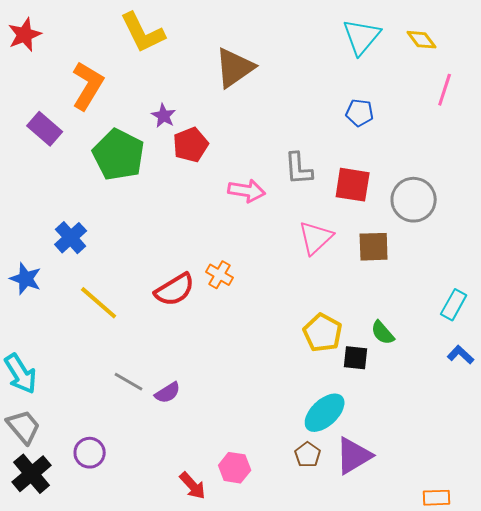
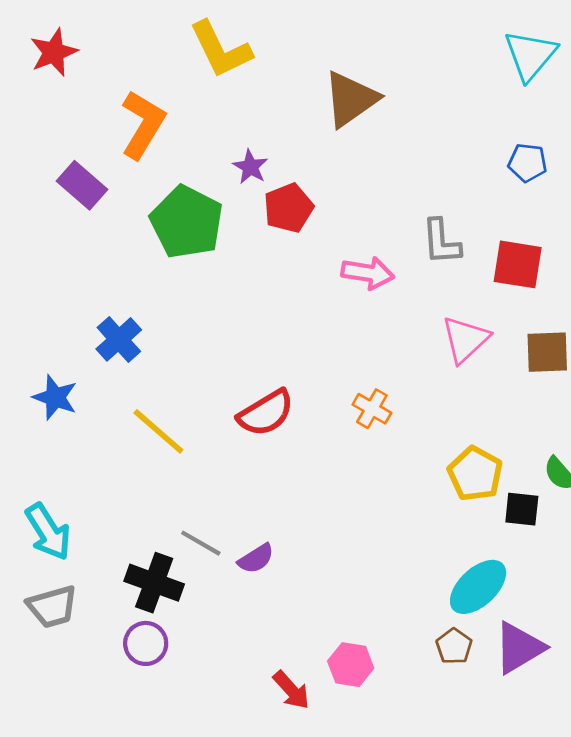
orange cross: (220, 275) -> (372, 409), moved
gray trapezoid: (24, 427) -> (52, 607), turned 114
black cross: (32, 474) -> (154, 583), moved, turned -30

